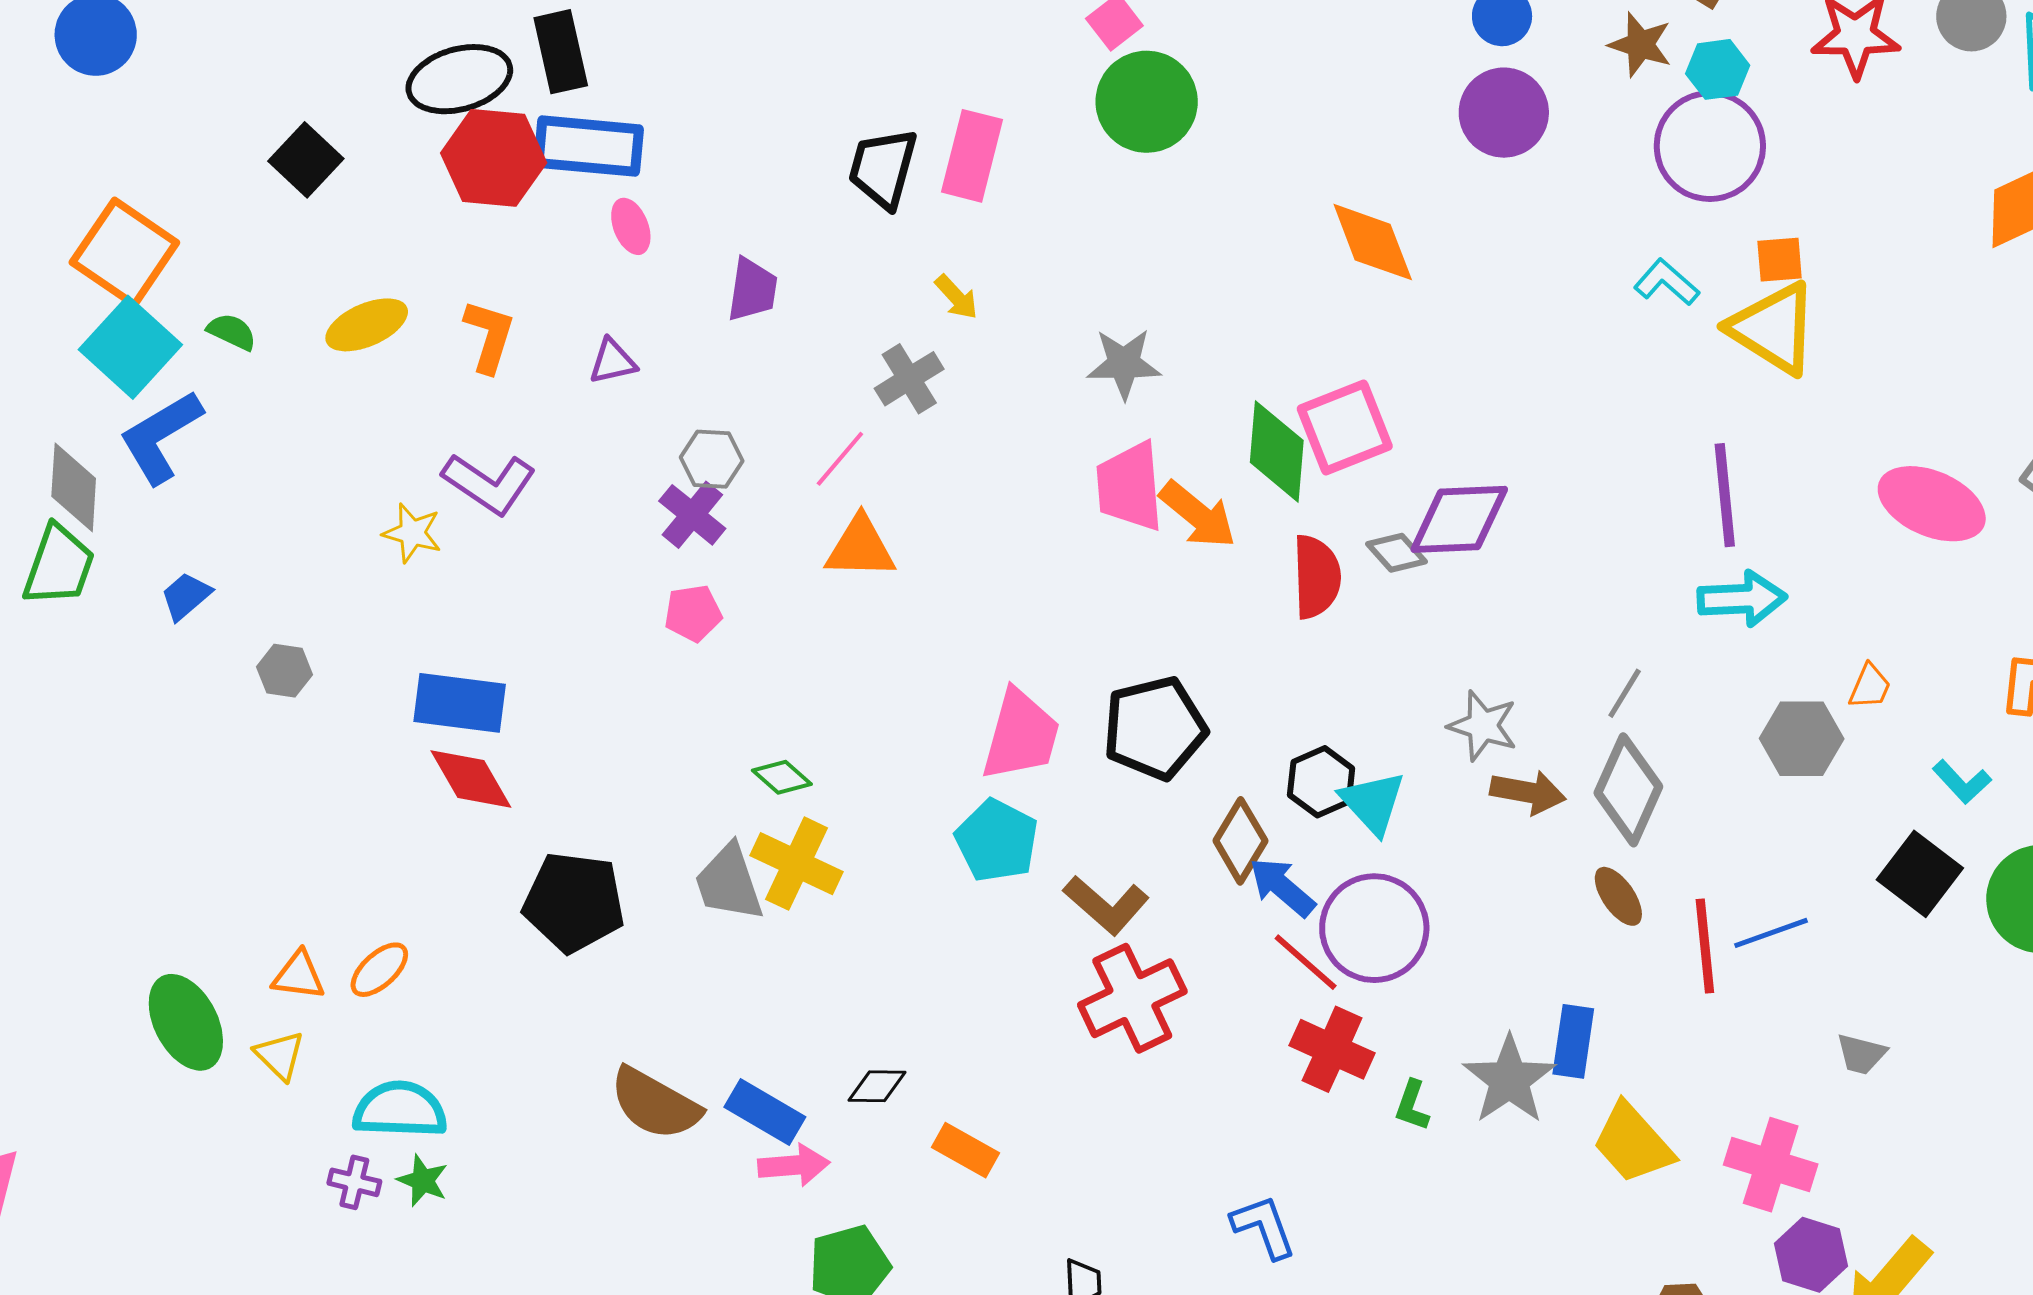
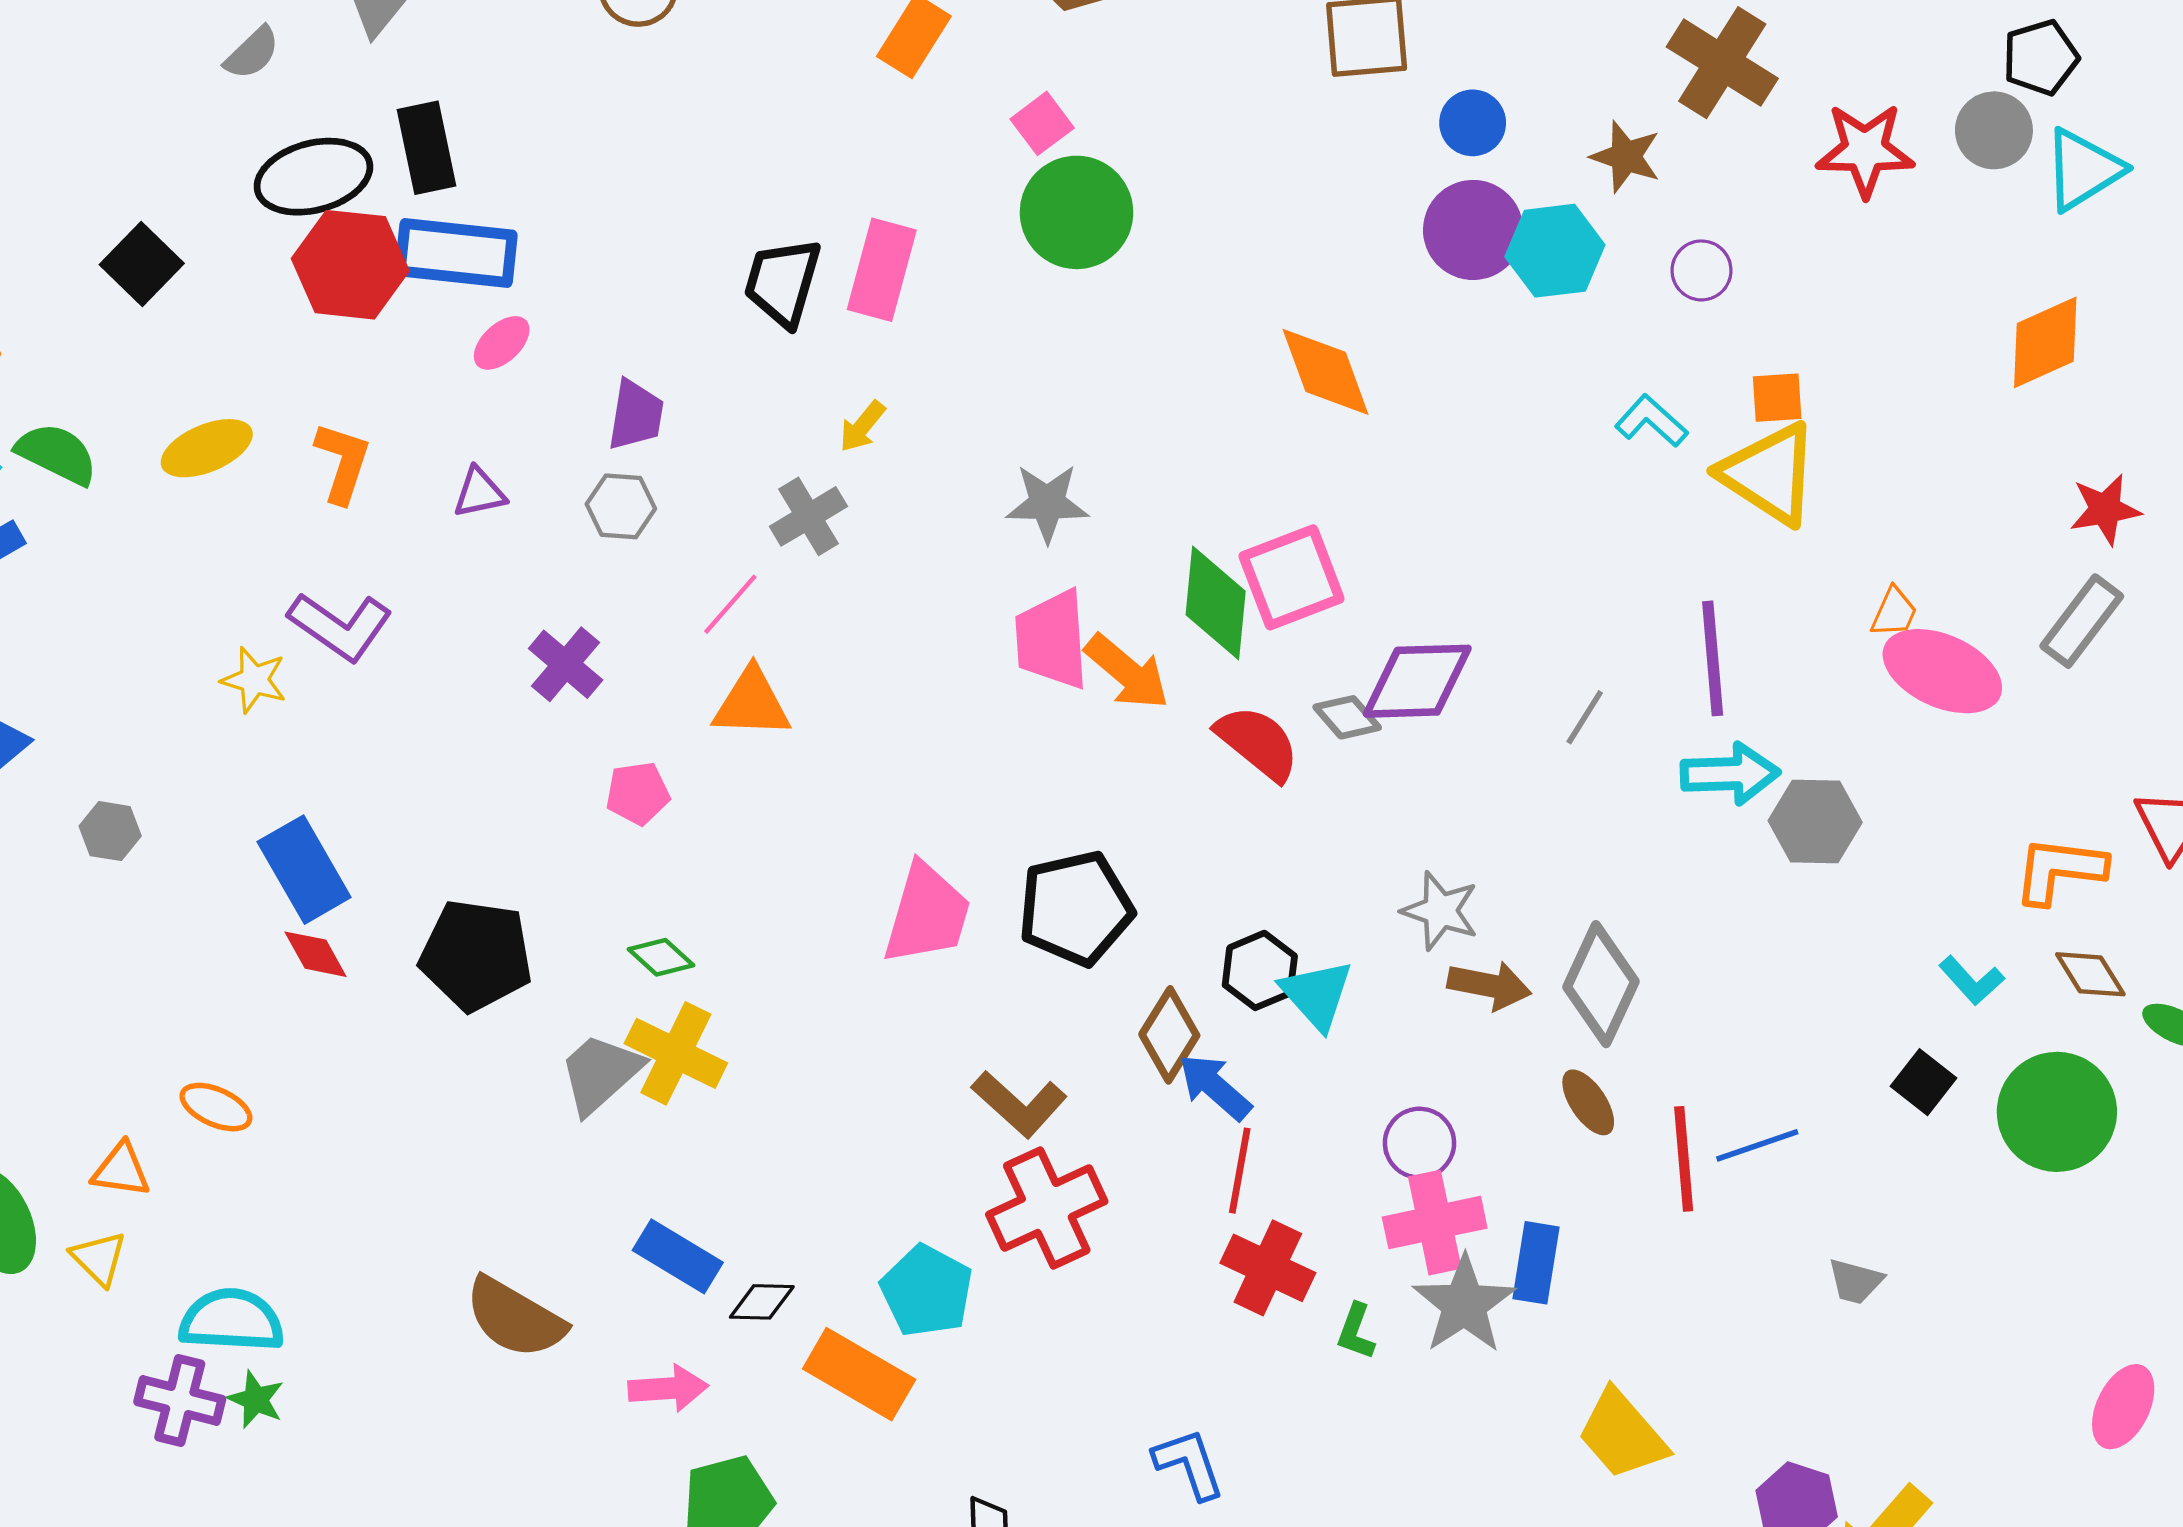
cyan hexagon: (1718, 69) -> (1555, 251), moved, size x1.4
purple circle: (1710, 146) -> (1701, 270), size x0.5
pink ellipse: (631, 226) -> (502, 343), turned 68
yellow arrow: (956, 297) -> (862, 426), turned 81
green semicircle: (232, 332) -> (57, 454), size x1.5
gray hexagon: (712, 459) -> (621, 506), moved
red semicircle: (1316, 577) -> (1258, 743), turned -50
pink pentagon: (693, 613) -> (638, 793), moved
orange trapezoid: (1870, 687) -> (1894, 612), moved
gray line: (1625, 693) -> (1585, 717), moved
blue rectangle: (460, 703) -> (304, 870), turned 52
gray hexagon: (1802, 739) -> (1815, 822), moved
red diamond: (471, 779) -> (315, 954), size x0.7
cyan pentagon: (997, 841) -> (927, 1291), moved
black square: (1920, 874) -> (1923, 1082), size x0.7
gray trapezoid: (729, 883) -> (600, 1073), turned 66
black pentagon: (574, 902) -> (476, 955), moved
purple circle: (1374, 928) -> (1420, 1143), moved, size x0.6
red line: (1306, 962) -> (1240, 1171), turned 58
orange ellipse: (379, 970) -> (216, 1107), moved, turned 66
blue rectangle: (765, 1112) -> (678, 1256), moved
yellow trapezoid: (1633, 1143) -> (1622, 1434), moved
orange rectangle: (965, 1150) -> (859, 1374), size x1.5
pink cross: (1771, 1165) -> (1435, 1223), moved, turned -30
purple cross: (354, 1182) -> (180, 1401), size x1.5

